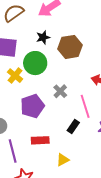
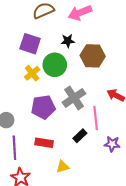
gray cross: (60, 91) -> (74, 98), size x1.6

